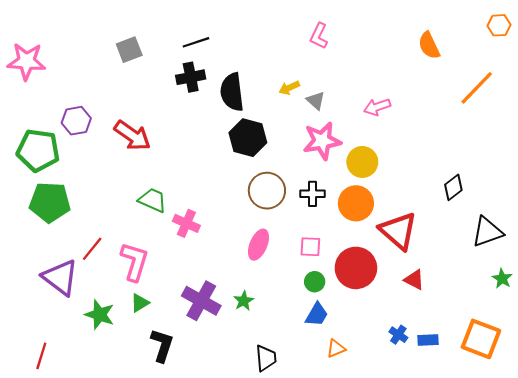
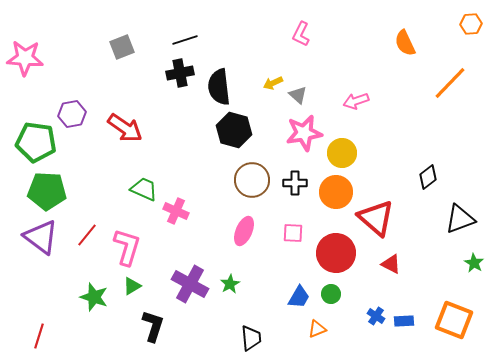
purple triangle: (60, 277) -> (41, 237), moved
green circle: (315, 282) -> (331, 294), moved

